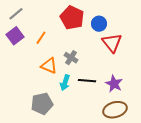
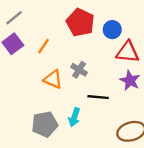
red triangle: (112, 43) -> (128, 52), turned -45
cyan arrow: (65, 83) -> (74, 117), moved
purple star: (114, 84) -> (130, 80), moved

